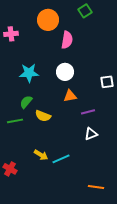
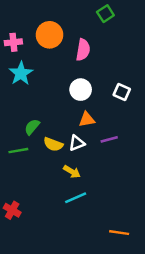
orange circle: (48, 20) -> (49, 35), moved
cyan star: (29, 73) -> (21, 73), moved, turned -30
white square: (107, 82) -> (122, 92), moved, turned 32
white triangle: (91, 134) -> (77, 143), moved
yellow arrow: (41, 155) -> (72, 172), moved

